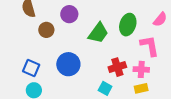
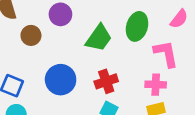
red cross: (117, 67) -> (106, 81), moved

